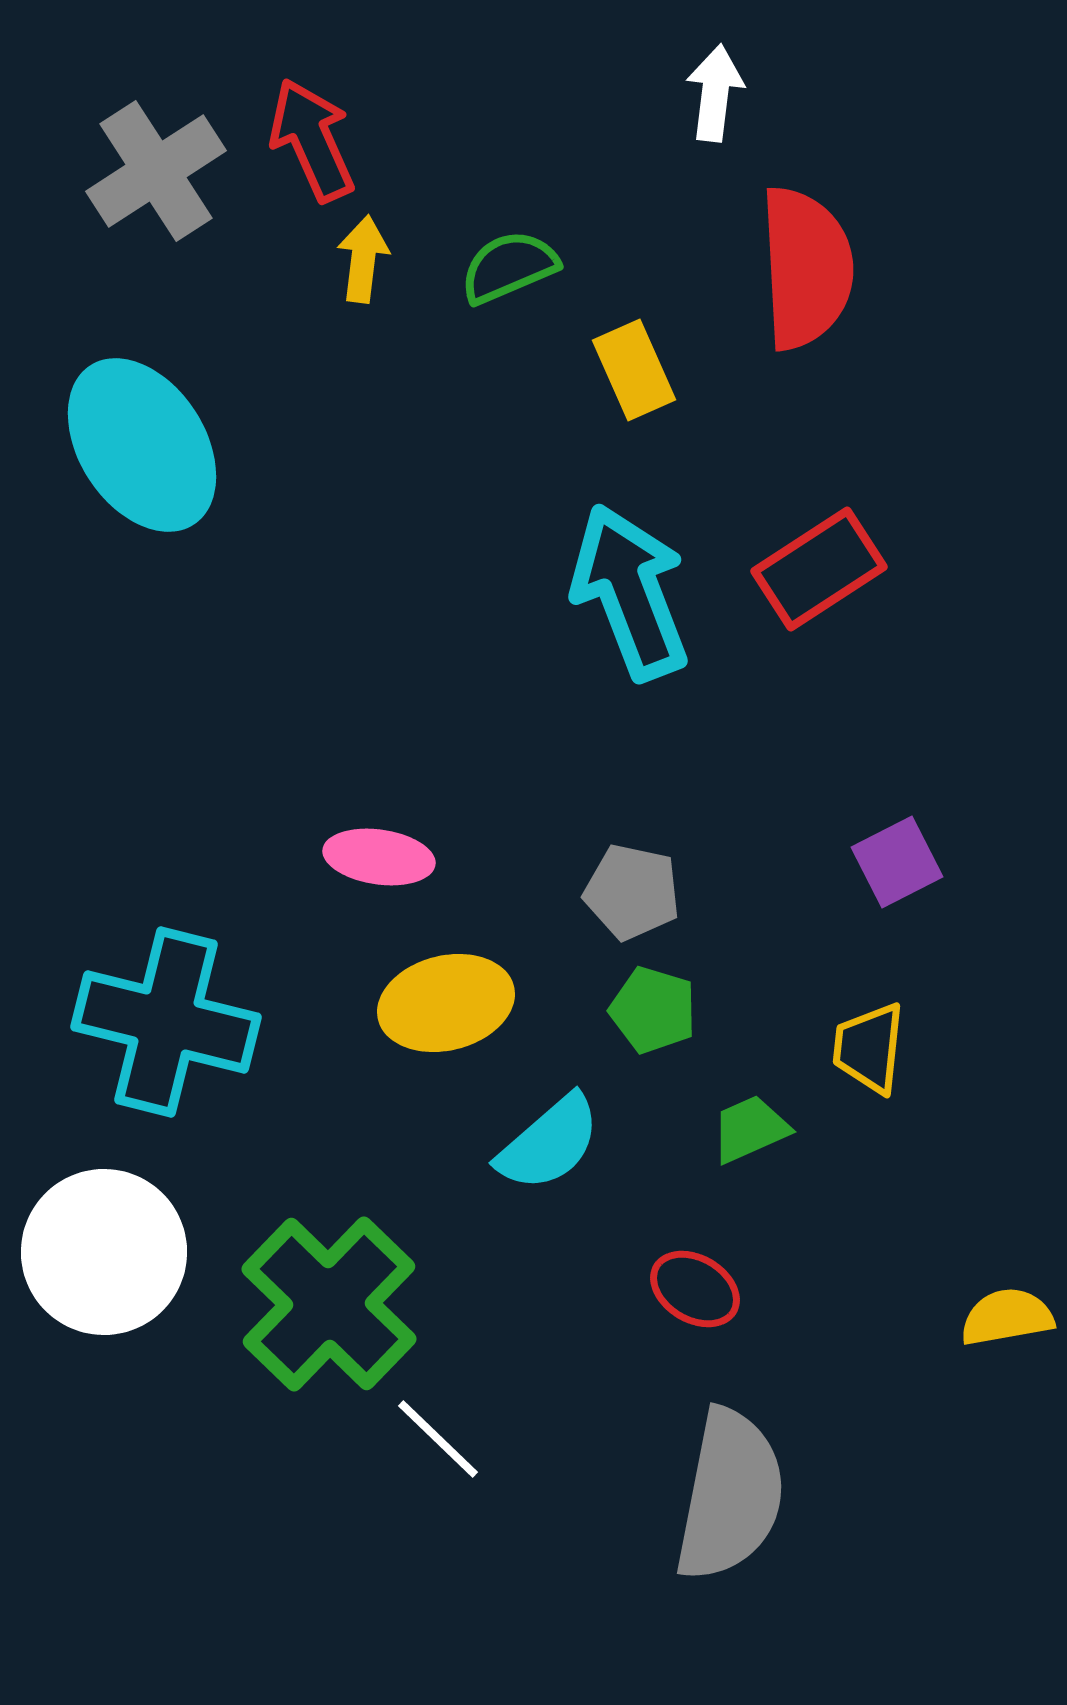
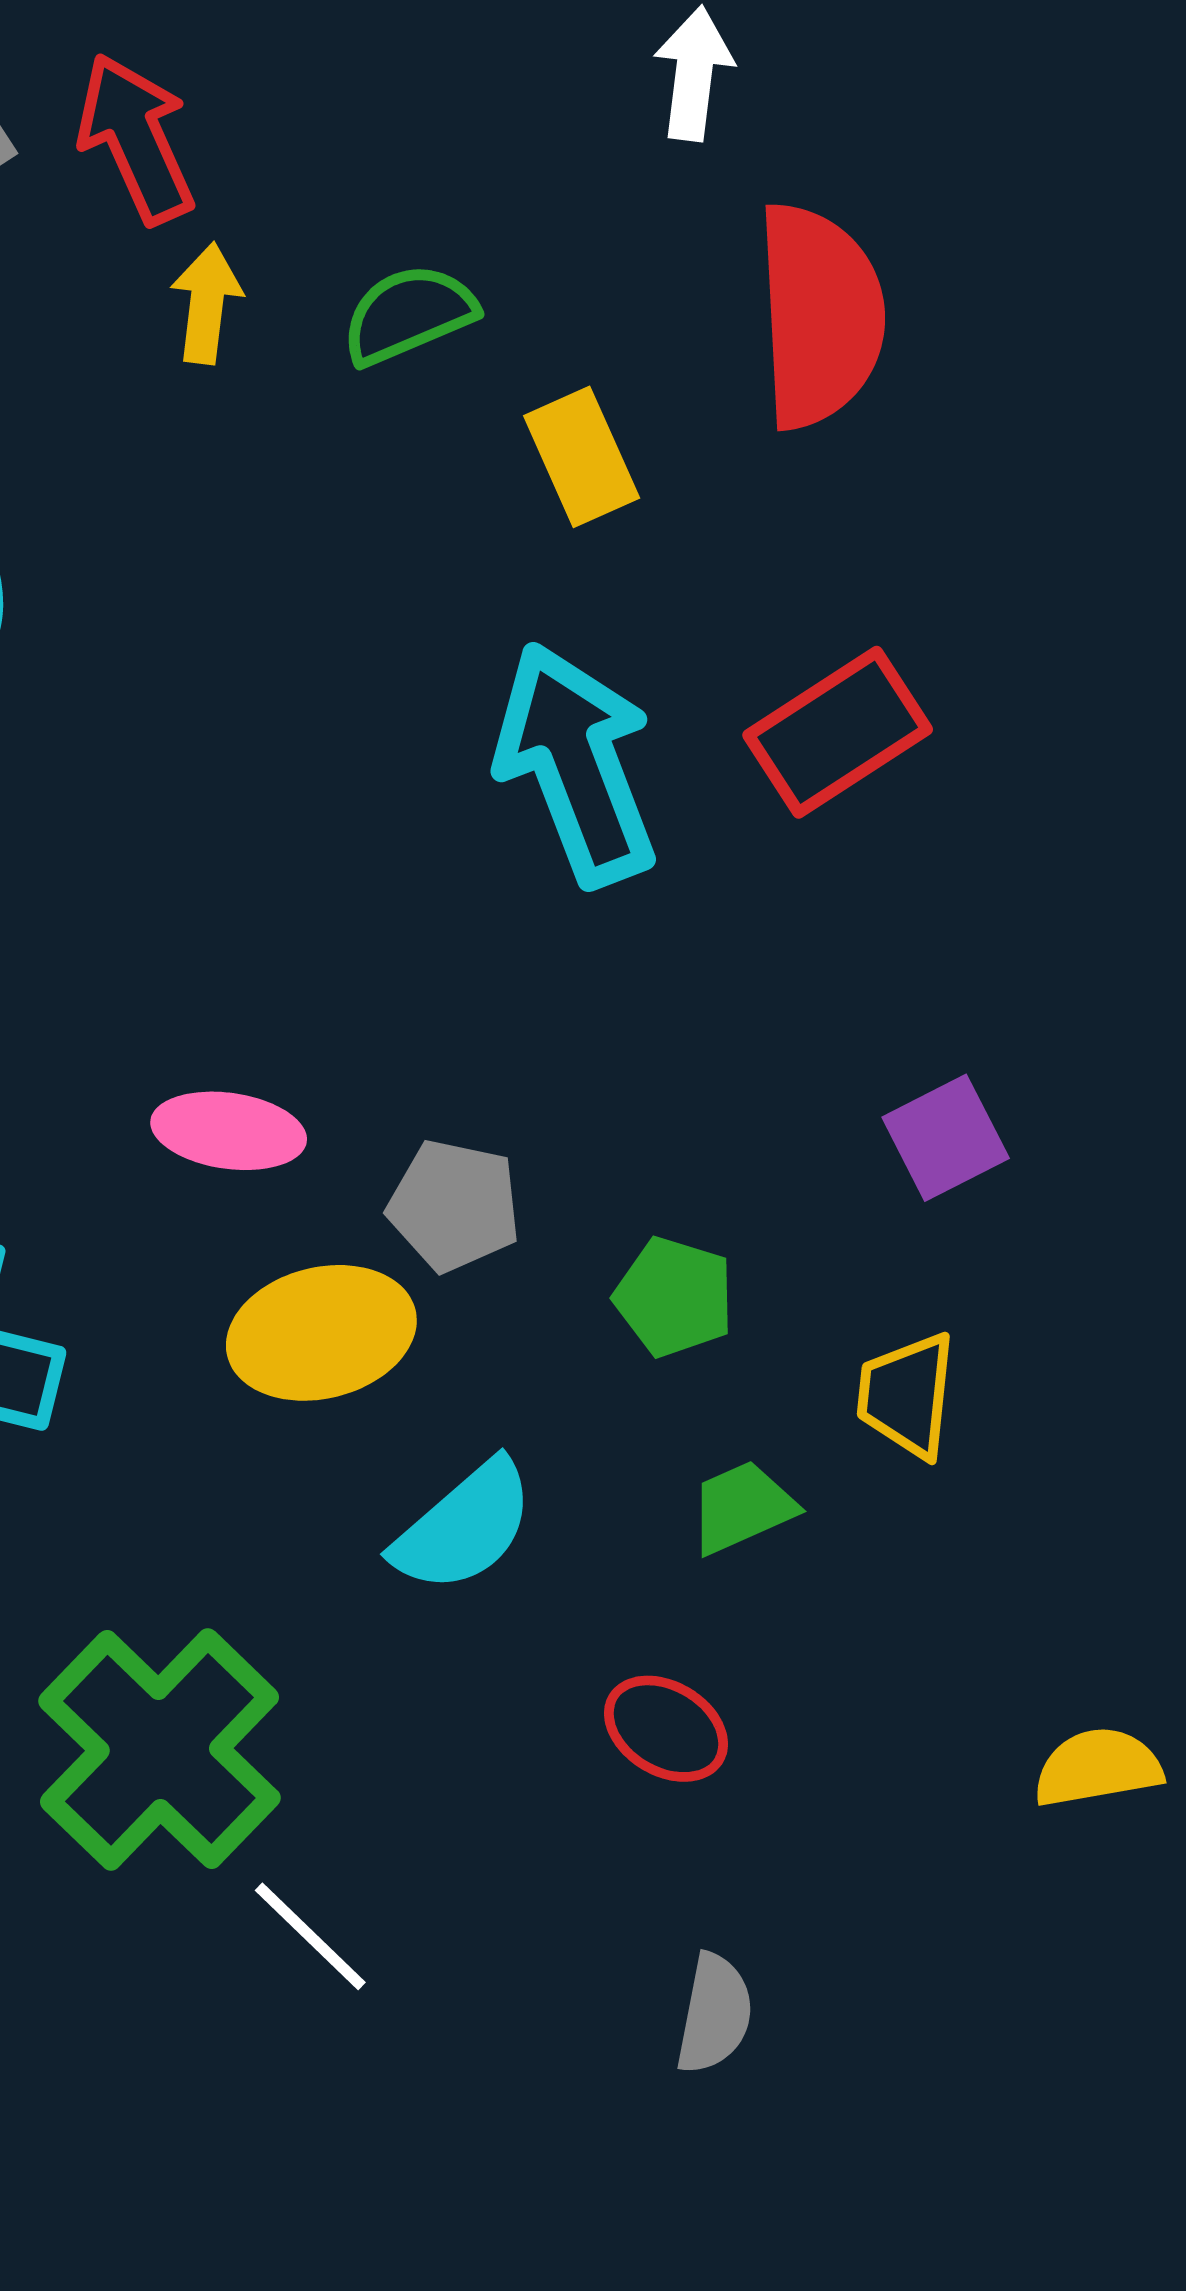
gray pentagon: (632, 892) -> (454, 1206), moved
green pentagon: (653, 1010) -> (674, 1297), moved
gray semicircle: (730, 1495) -> (714, 2014), size x0.5

